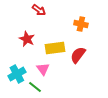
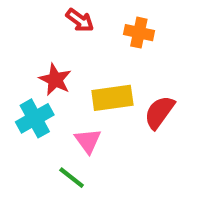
orange cross: (81, 24) -> (139, 33), moved
cyan cross: (17, 74) -> (35, 118), moved

